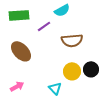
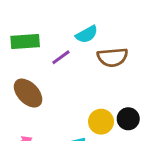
brown semicircle: (72, 40) -> (112, 57), moved

